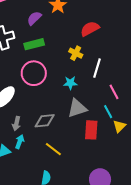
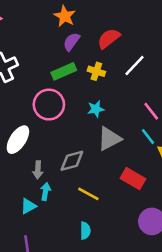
purple semicircle: (34, 18) -> (71, 42), moved
green rectangle: (34, 44) -> (64, 71), moved
white line: (97, 68) -> (135, 65), moved, turned 36
red rectangle: (91, 130) -> (133, 179), moved, turned -54

